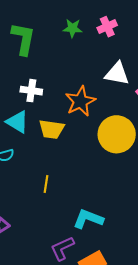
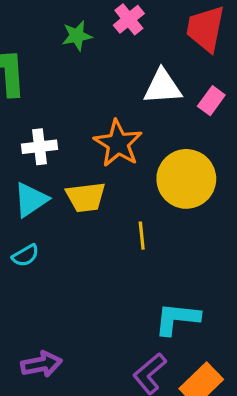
cyan triangle: (17, 122) -> (31, 200), turned -50
yellow line: (46, 184) -> (142, 236), moved

